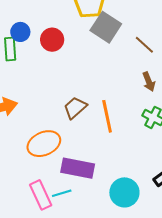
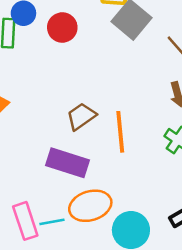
orange ellipse: (44, 144) -> (90, 206), moved
purple rectangle: (78, 168) -> (68, 163), moved

